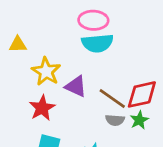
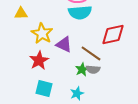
red diamond: (142, 94) -> (113, 34), moved
green star: (139, 120) -> (82, 69), moved

